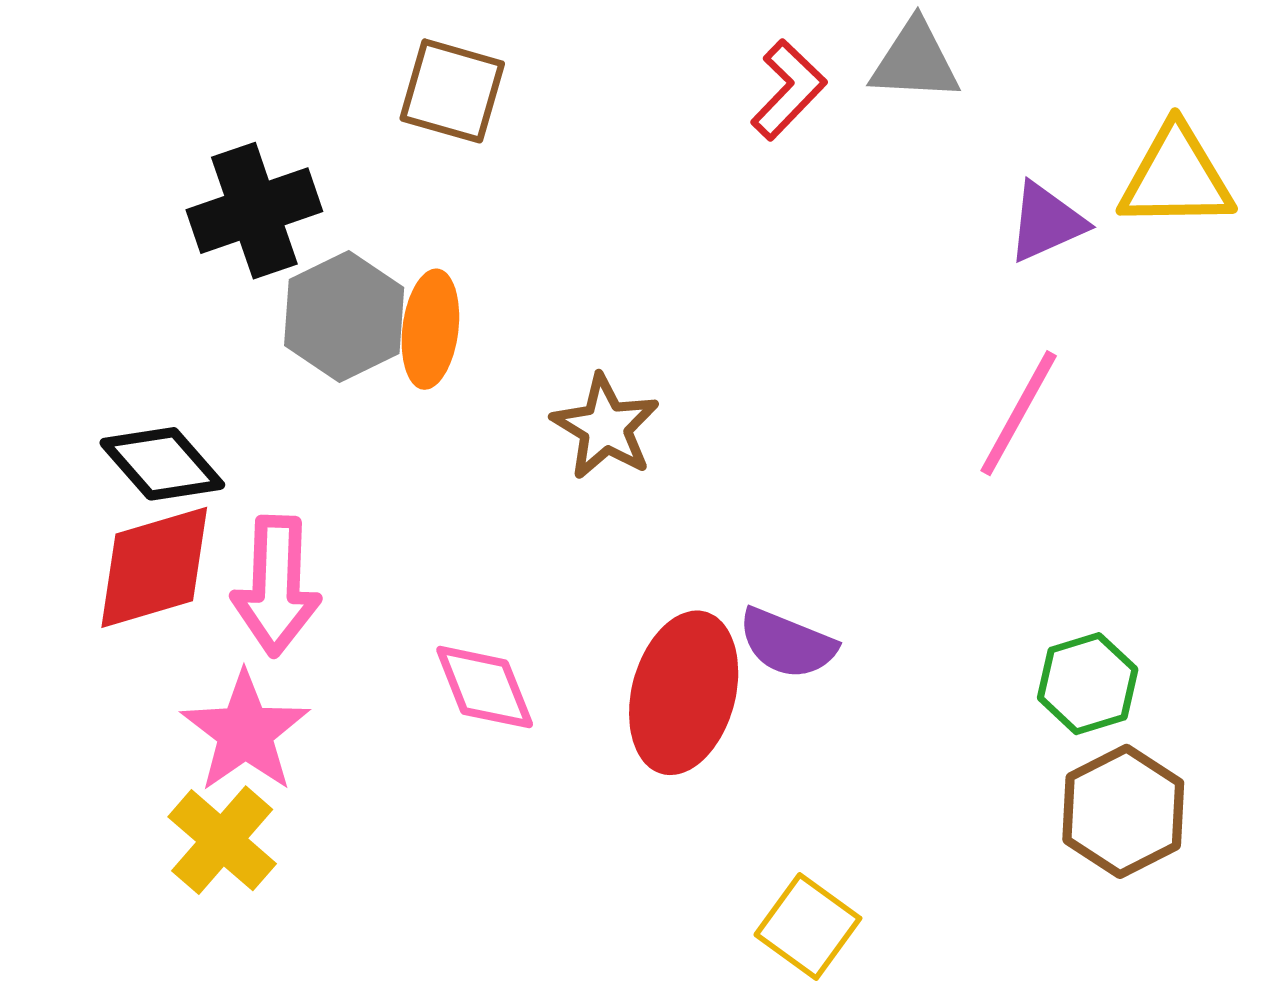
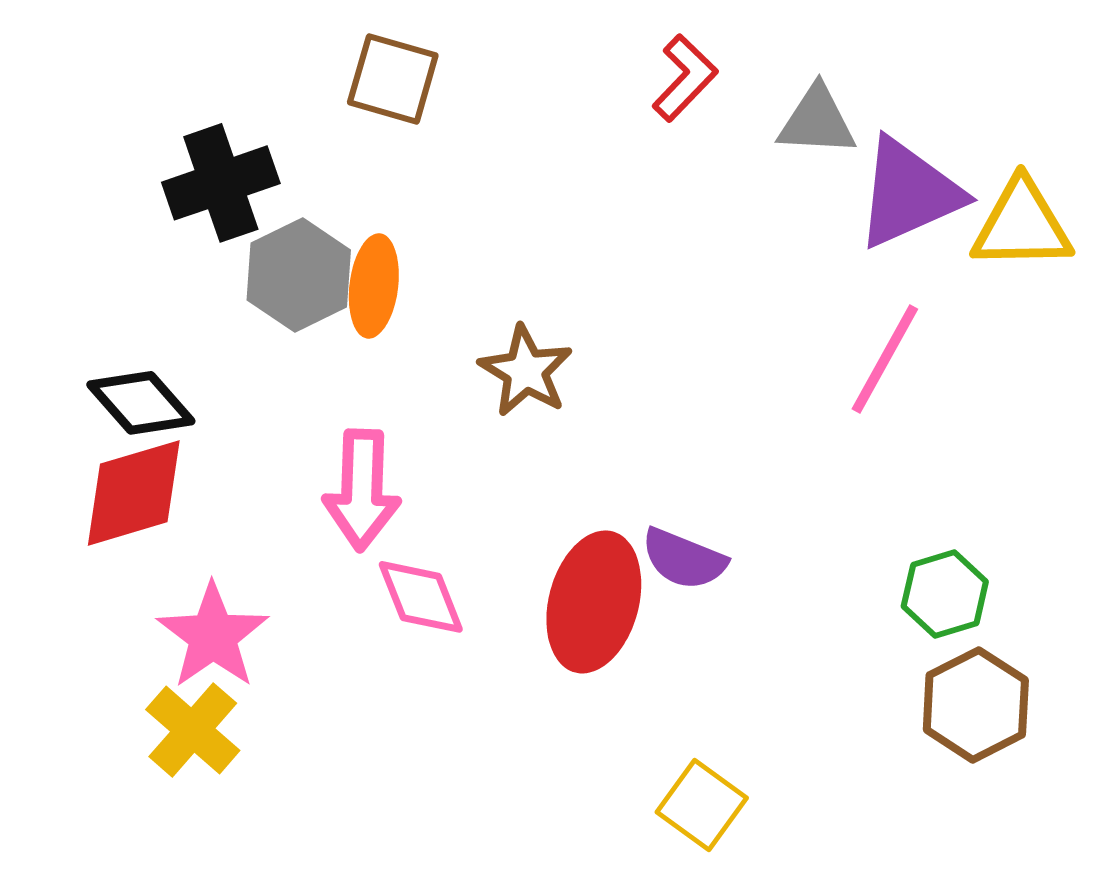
gray triangle: (915, 61) -> (817, 121), moved
yellow triangle: (1176, 177) -> (1022, 225), moved
purple triangle: (1046, 222) -> (909, 193), size x1.6
pink arrow: (276, 586) -> (362, 490), moved

